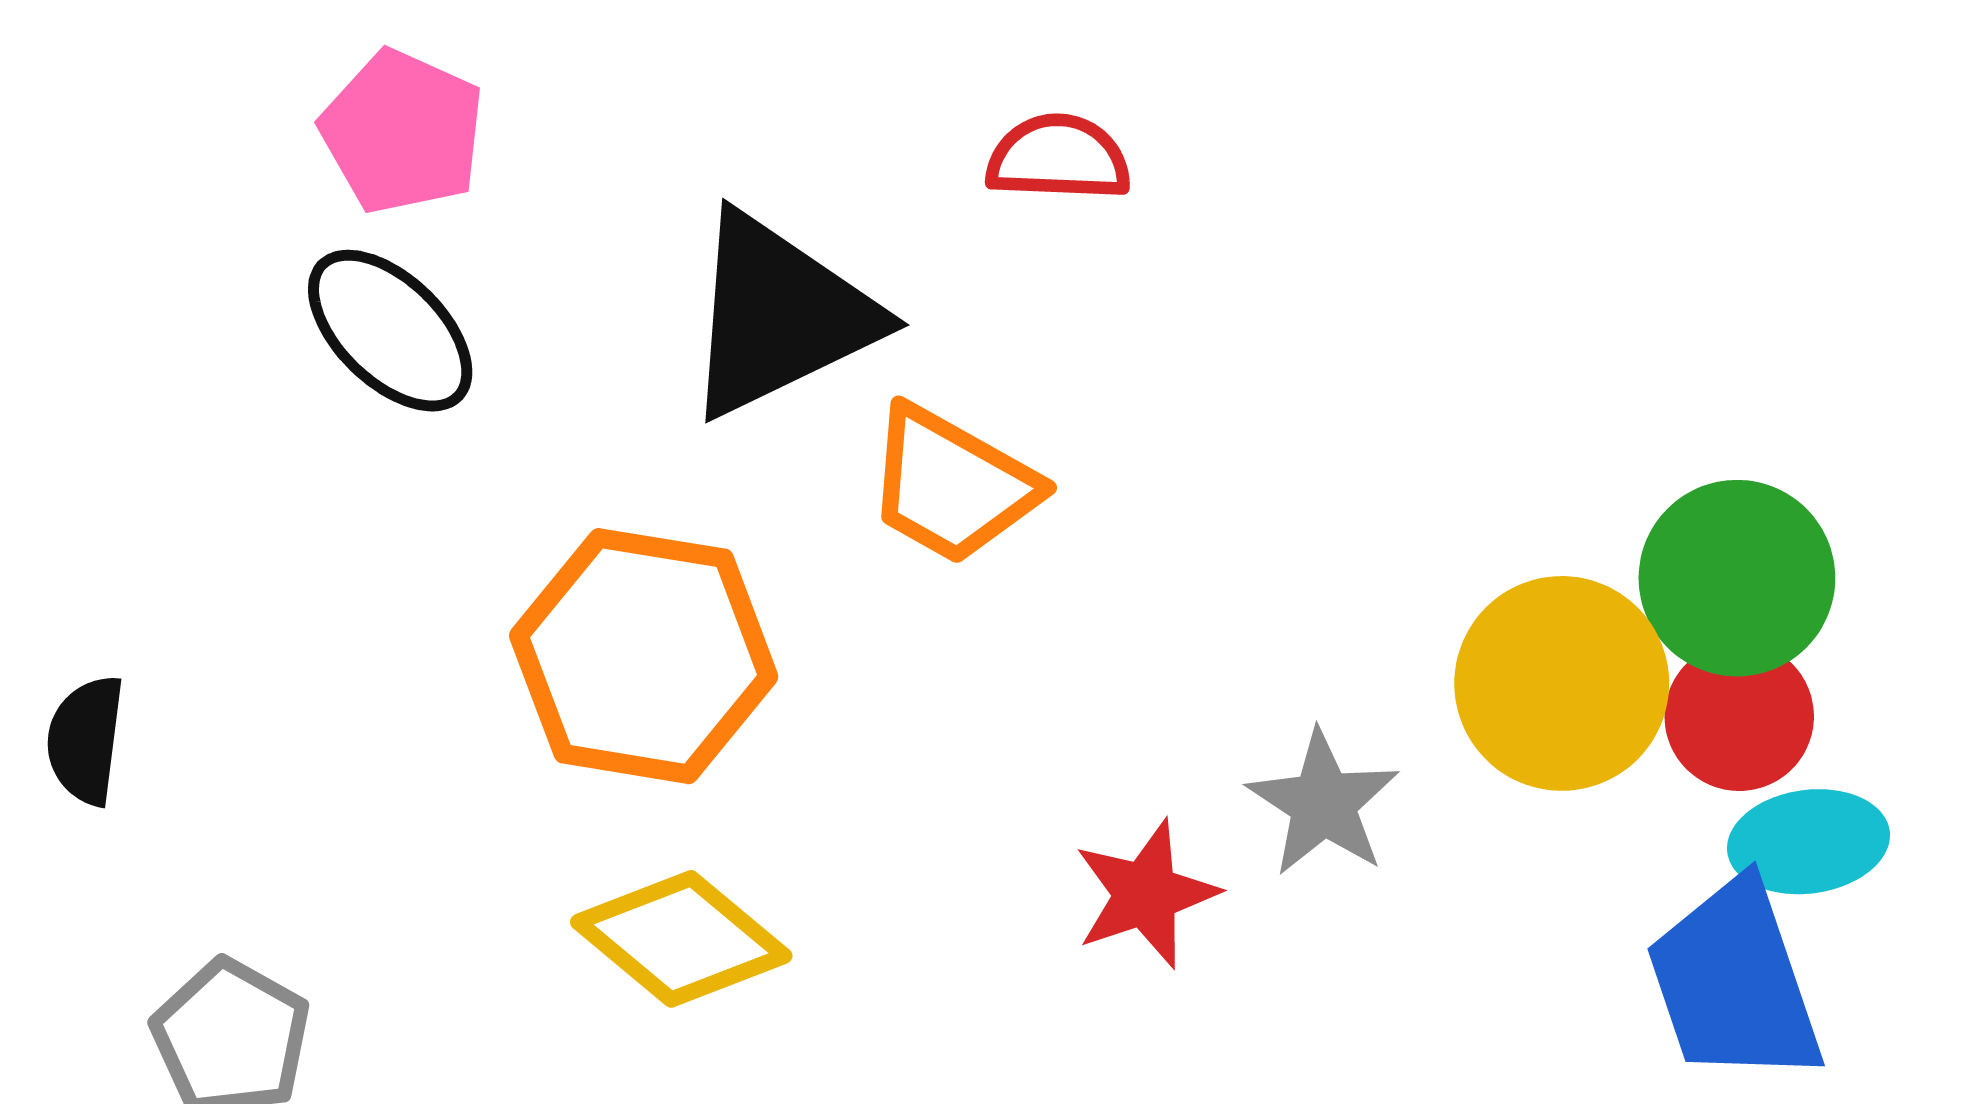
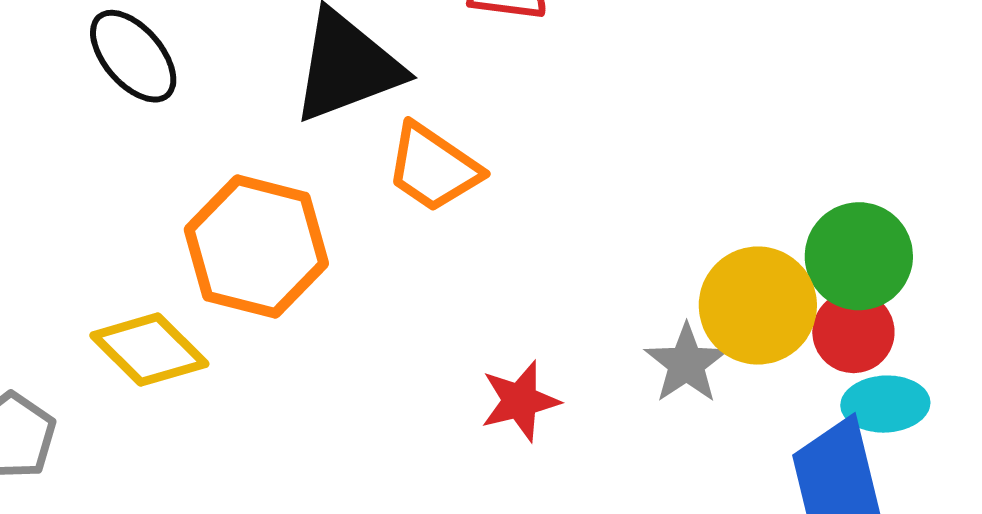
gray star: (1323, 803) -> (686, 364), moved
yellow diamond: (681, 939) -> (149, 350), moved

